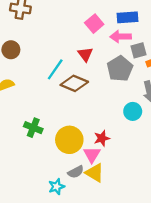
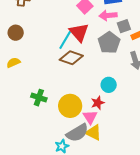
red triangle: (85, 54) -> (79, 32), size x1.5
cyan line: (55, 69) -> (65, 40), moved
cyan circle: (133, 111) -> (109, 85), moved
gray semicircle: (76, 172) -> (77, 133), size x1.6

